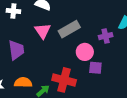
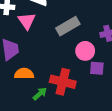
pink triangle: (43, 31) -> (27, 21), moved
orange semicircle: (23, 82) -> (24, 74), moved

